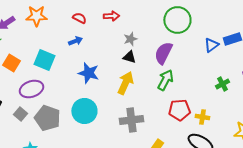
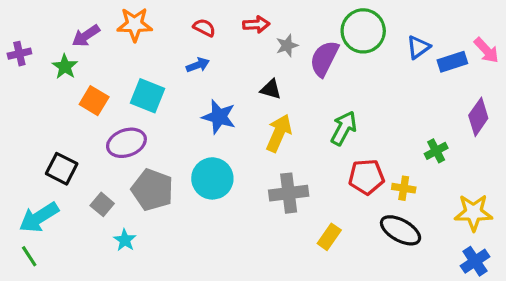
gray star: (130, 39) -> (287, 46), moved
blue triangle: (211, 45) -> (418, 47), moved
purple semicircle: (163, 53) -> (324, 58), moved
black triangle: (129, 57) -> (271, 89), moved
green cross: (222, 84) -> (436, 151), moved
gray square: (20, 114) -> (102, 204), moved

